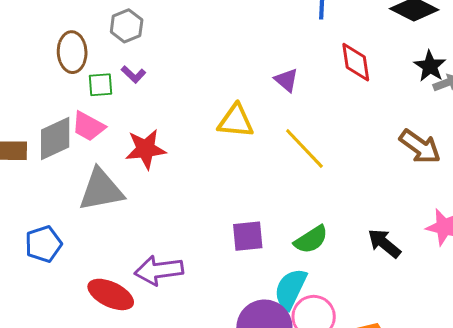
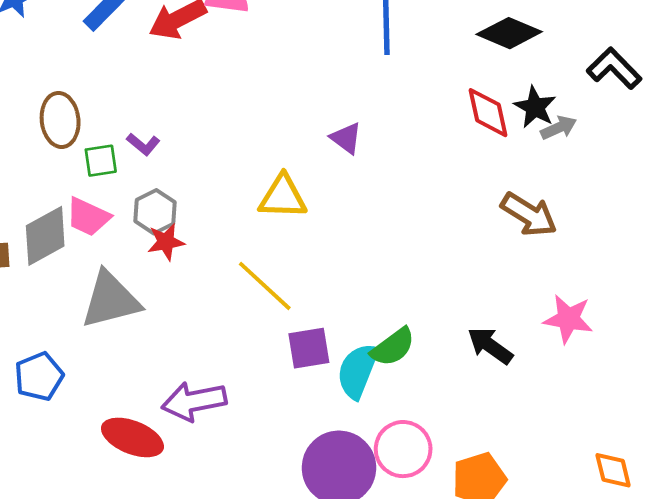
gray hexagon: (127, 26) -> (155, 212), moved
red diamond: (356, 62) -> (488, 113), moved
red star: (146, 149) -> (166, 242), size x0.7
yellow line: (304, 149) -> (265, 286), moved
cyan semicircle: (290, 289) -> (358, 371), moved

